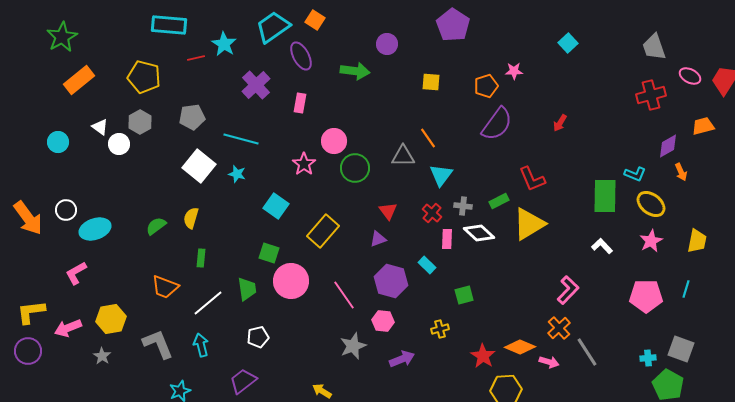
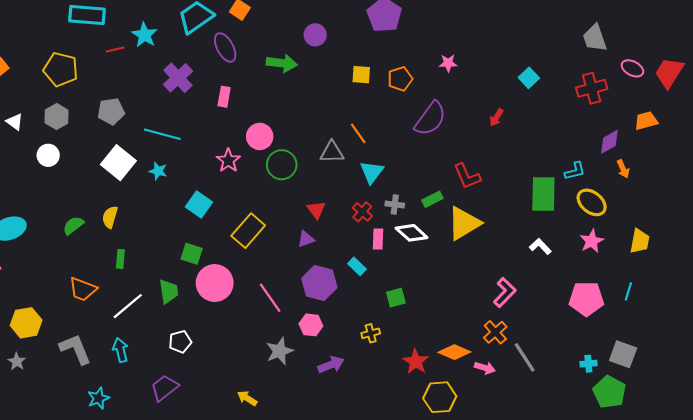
cyan square: (568, 43) -> (529, 78), moved
orange pentagon: (486, 86) -> (400, 79), moved
white circle: (119, 144) -> (48, 155), moved
cyan L-shape: (635, 174) -> (575, 171), turned -35

